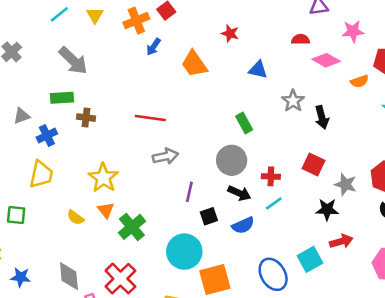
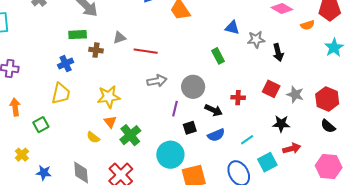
blue triangle: (258, 70) -> (232, 28), moved
gray star: (293, 101) -> (256, 39), turned 30
gray triangle: (22, 116) -> (119, 38), moved
gray circle: (232, 160) -> (193, 87), moved
yellow star: (103, 178) -> (109, 97), turned 30
gray star: (345, 184) -> (295, 94), moved
cyan line: (274, 203) -> (247, 140), moved
green square: (16, 215) -> (41, 125), turned -35
yellow semicircle: (75, 218) -> (93, 137), moved

